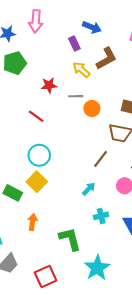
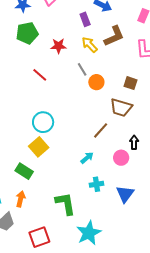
red star: (49, 85) -> (58, 46), moved
gray line: (76, 96) -> (82, 69), turned 56
red line: (36, 116) -> (40, 75), moved
green rectangle: (13, 193) -> (24, 171), moved
orange arrow: (33, 222) -> (21, 199), moved

